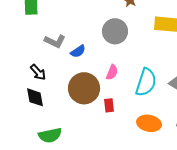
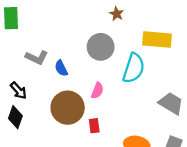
blue semicircle: (78, 51) -> (61, 68), turned 98
cyan semicircle: (146, 82) -> (134, 68), moved
black diamond: (35, 97) -> (15, 117), turned 30

